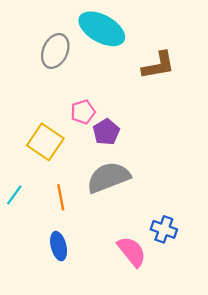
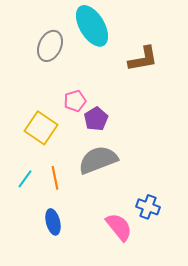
cyan ellipse: (102, 29) -> (92, 26), turned 30
cyan line: (14, 195) -> (25, 179), moved

